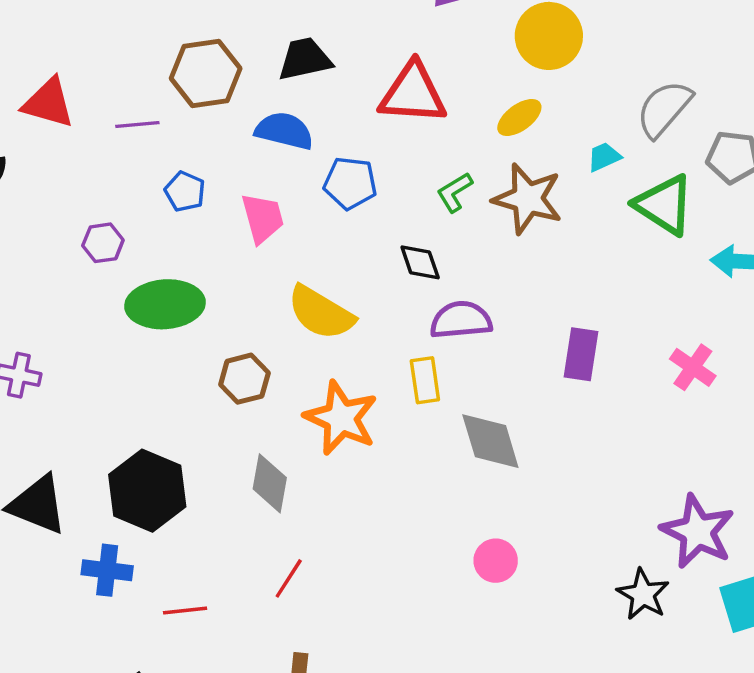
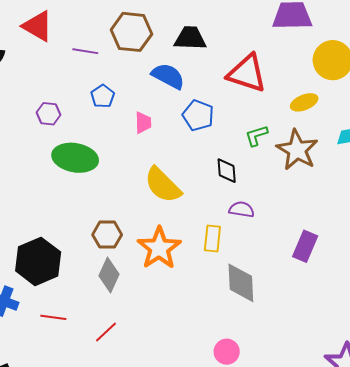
pink trapezoid: (262, 218) -> (143, 123), size x0.7
purple semicircle: (461, 320) -> (242, 209), size x0.7
brown hexagon: (244, 379) -> (107, 235), moved
red line: (185, 611) -> (53, 317), moved

